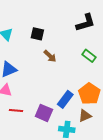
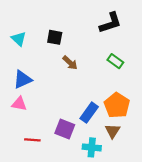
red line: (16, 110) -> (32, 140), moved
brown triangle: (85, 116) -> (113, 131), turned -32

